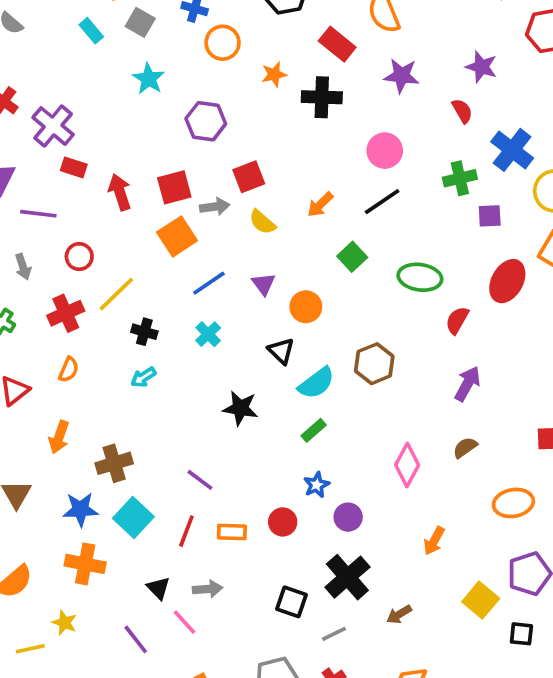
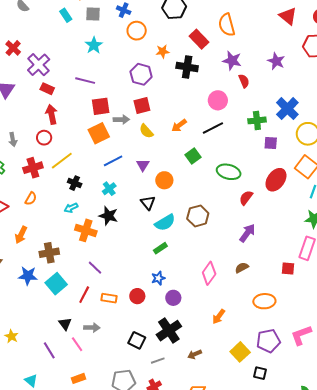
gray square: (140, 22) -> (93, 14), turned -35
red semicircle: (462, 111) -> (244, 81), moved
purple hexagon: (206, 121) -> (141, 74), moved
red arrow: (120, 192) -> (52, 114), moved
purple line: (38, 214) -> (85, 81), moved
black star: (240, 408) -> (108, 216), moved
orange cross: (85, 564) -> (86, 230), moved

